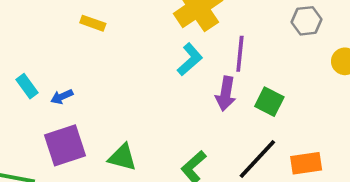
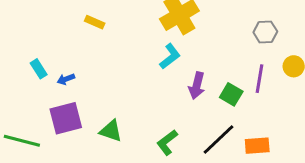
purple line: (240, 54) -> (260, 79), moved

